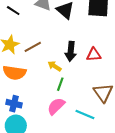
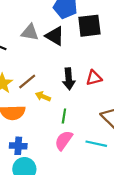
yellow arrow: (54, 66) -> (43, 96), moved

